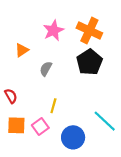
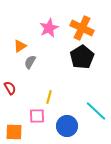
gray semicircle: (46, 69) -> (30, 62), moved
orange square: (16, 125) -> (14, 132), moved
pink square: (40, 126) -> (37, 116), turned 35

